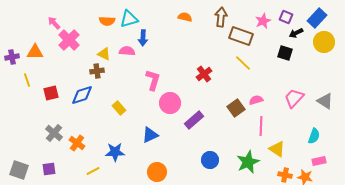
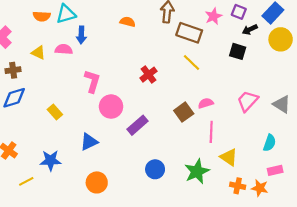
orange semicircle: (185, 17) -> (128, 22), moved
brown cross: (97, 71) -> (13, 70), moved

